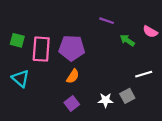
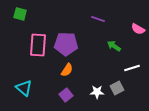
green square: (17, 40) -> (20, 14), moved
green arrow: (127, 40) -> (114, 46), moved
cyan triangle: (21, 78) -> (24, 88), moved

